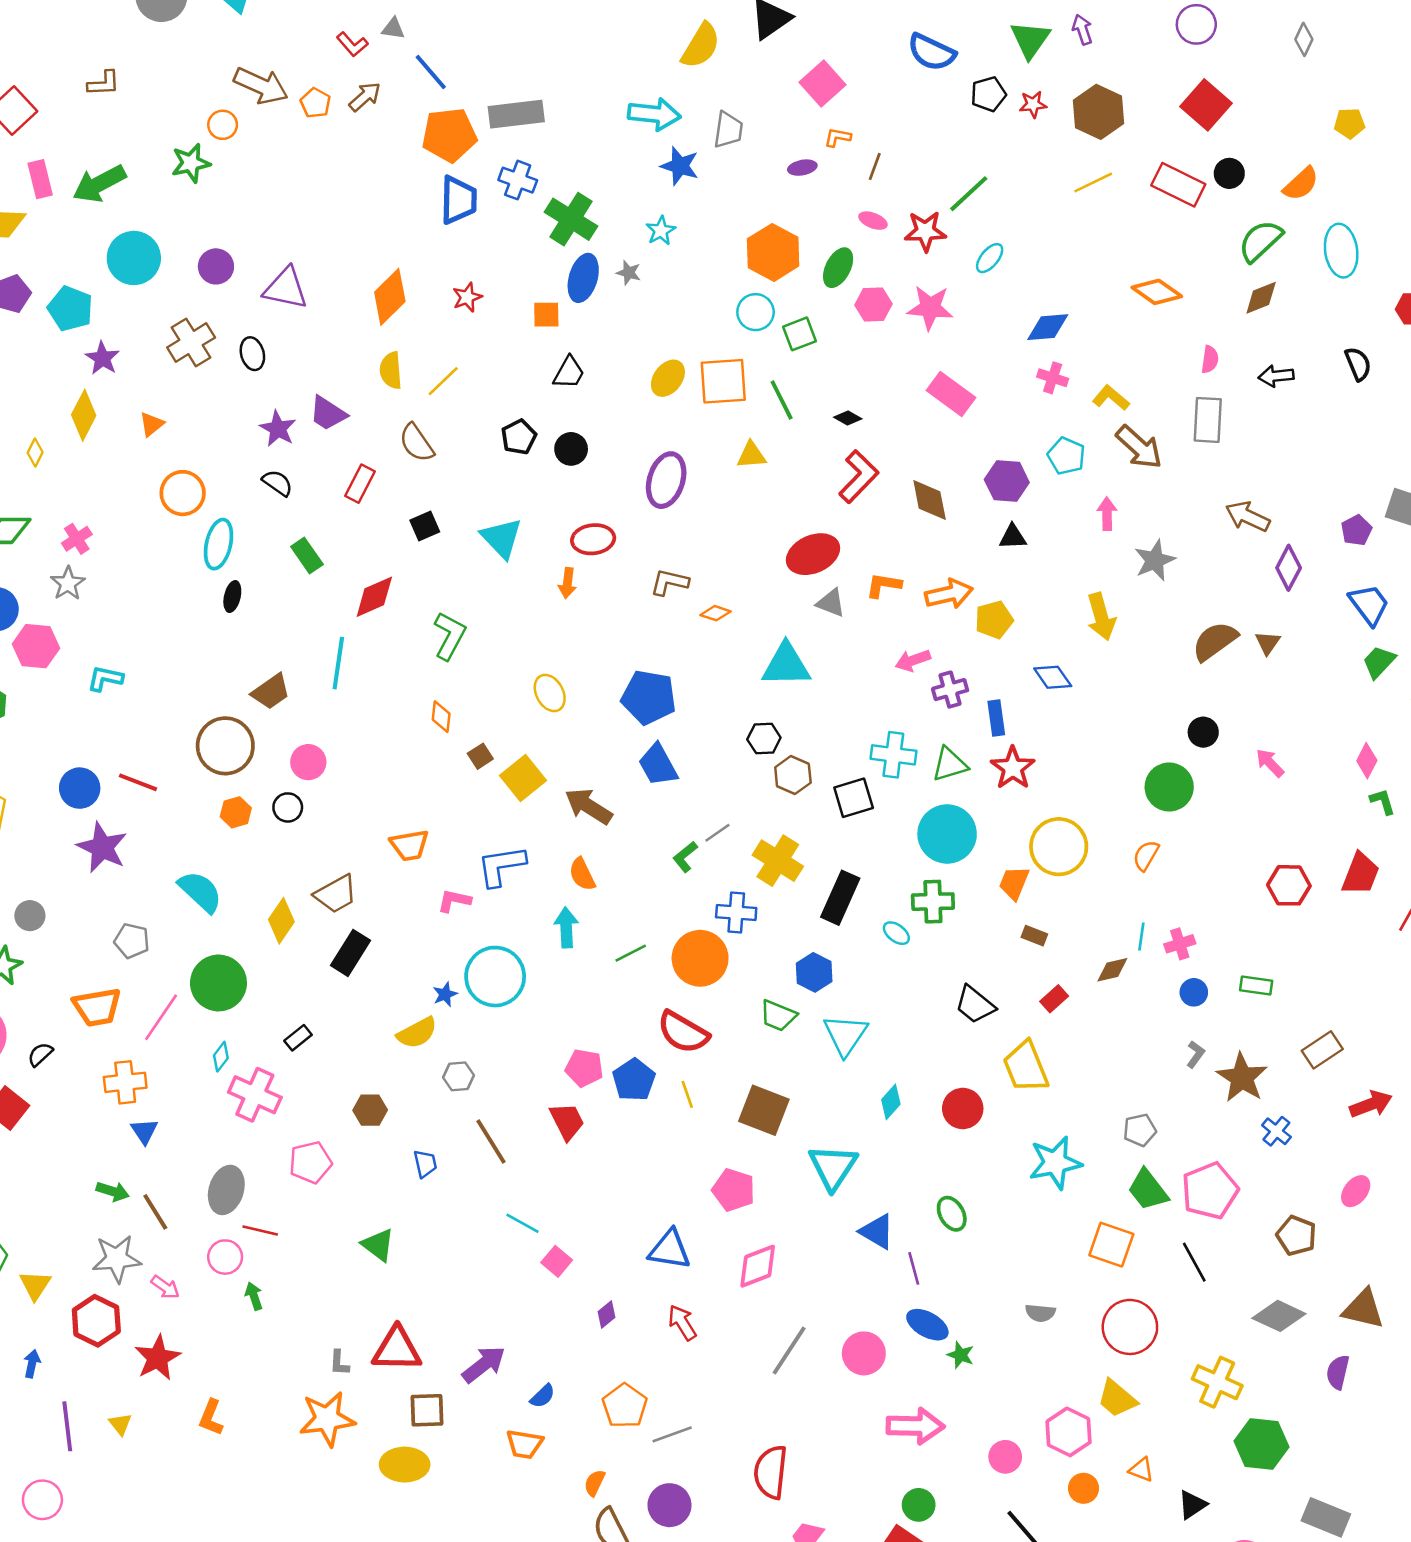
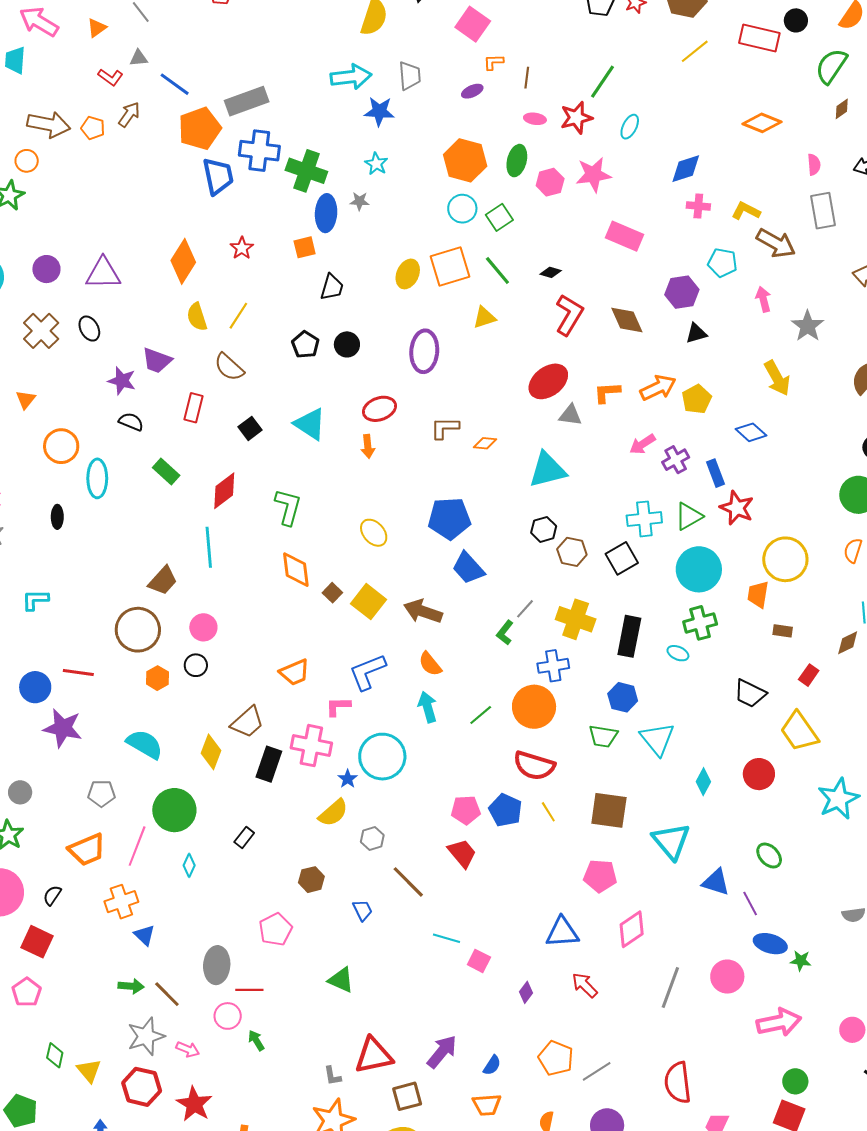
blue cross: (518, 180) -> (259, 151), size x1.4
brown diamond: (1261, 298) -> (842, 109), size x0.7
black ellipse: (232, 597) -> (57, 517), moved
orange diamond: (441, 717) -> (296, 570), size x1.5
pink cross: (255, 1095) -> (311, 746), moved

